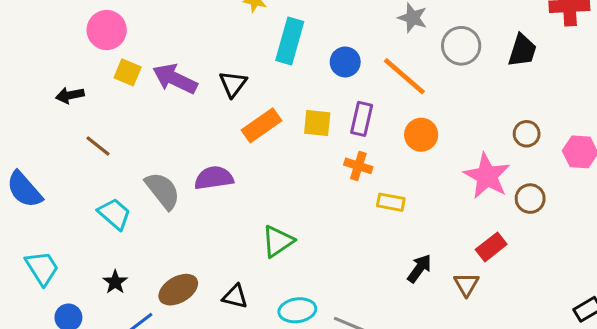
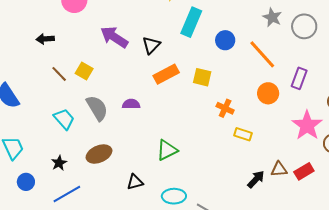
gray circle: (461, 46) -> (304, 26), moved
yellow square: (128, 72) -> (84, 71), moved
purple rectangle: (362, 119) -> (299, 78), moved
purple semicircle: (214, 178) -> (131, 104), size x0.7
brown triangle: (466, 284) -> (279, 169), moved, turned 48
brown ellipse: (178, 290) -> (99, 154), moved
black triangle: (235, 296) -> (135, 182), turned -36

